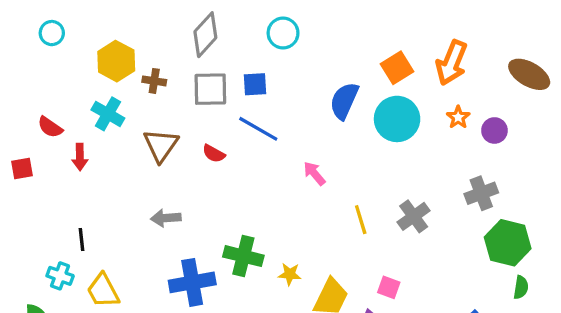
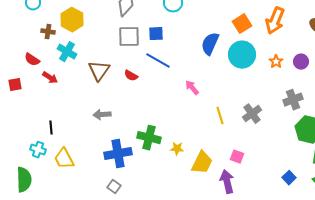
brown cross: (154, 81) -> (48, 32), moved
orange star: (458, 117) -> (276, 62), moved
red arrow: (80, 157) -> (50, 78), turned -56

